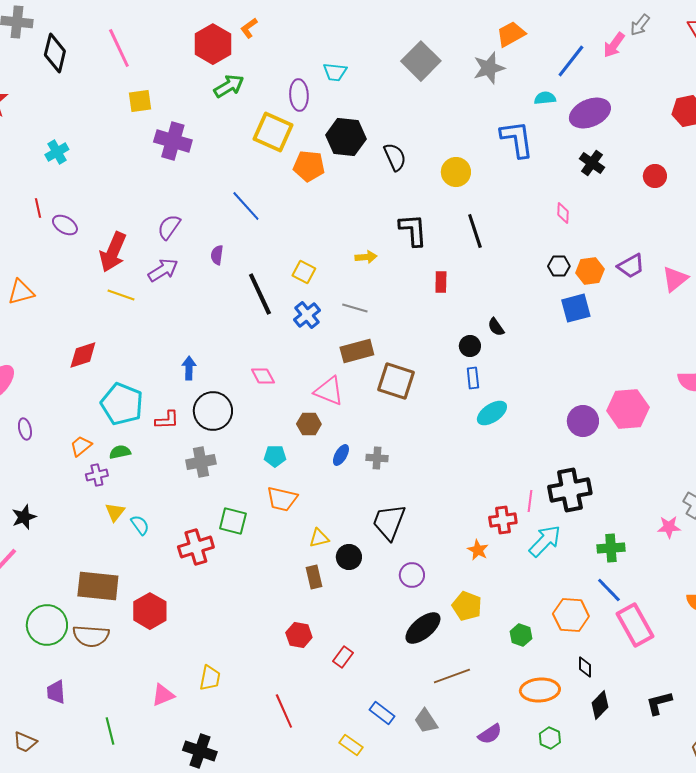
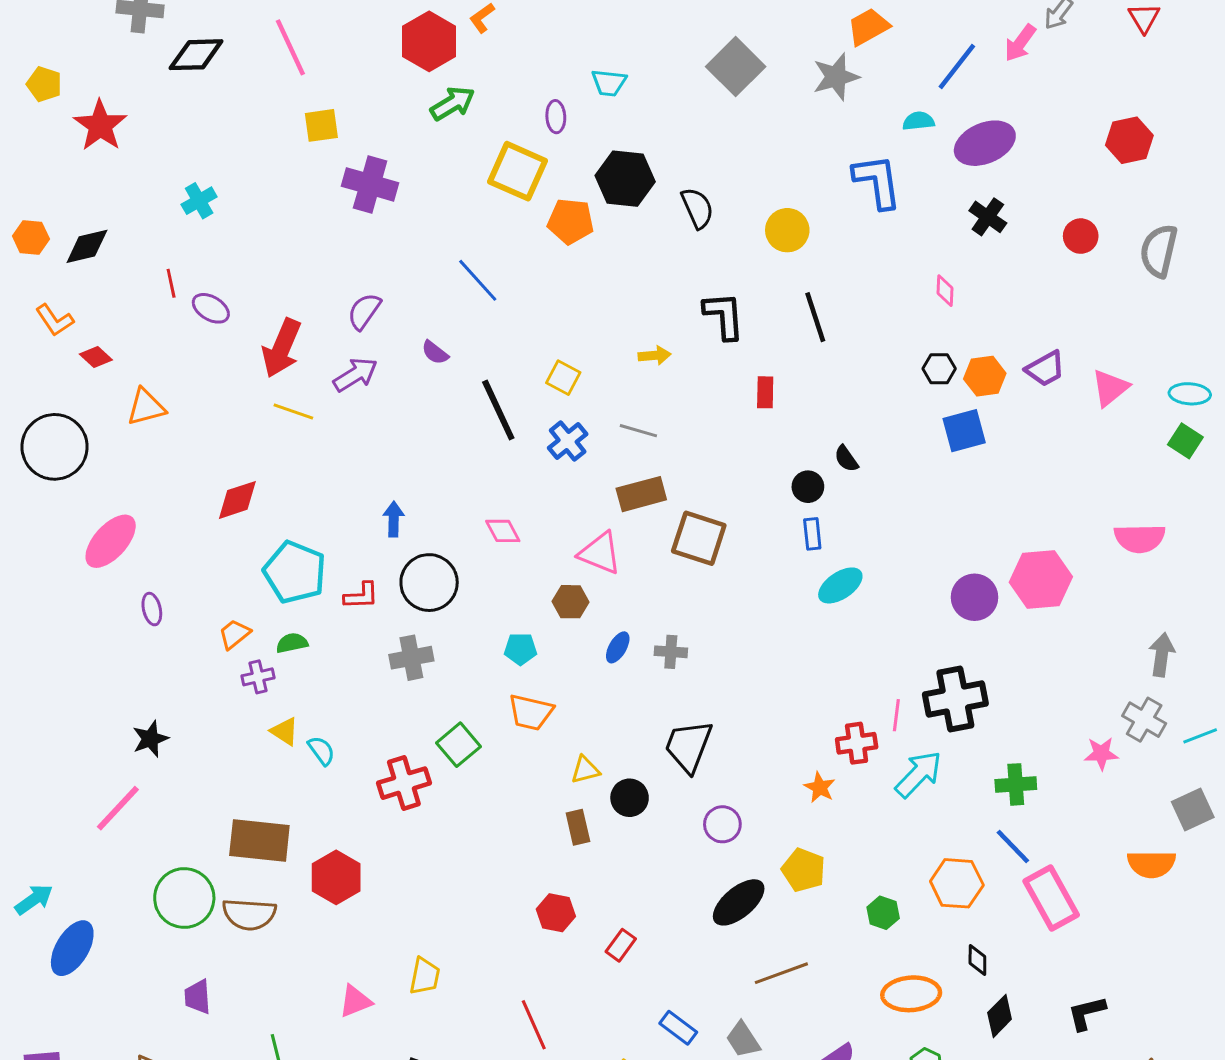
black diamond: (55, 53) -> (196, 55), turned 75
purple ellipse: (299, 95) -> (556, 117), size x0.7
purple semicircle: (217, 255) -> (435, 353), turned -60
yellow triangle: (115, 512) -> (285, 731), turned -35
green square: (233, 521) -> (459, 745), turned 36

